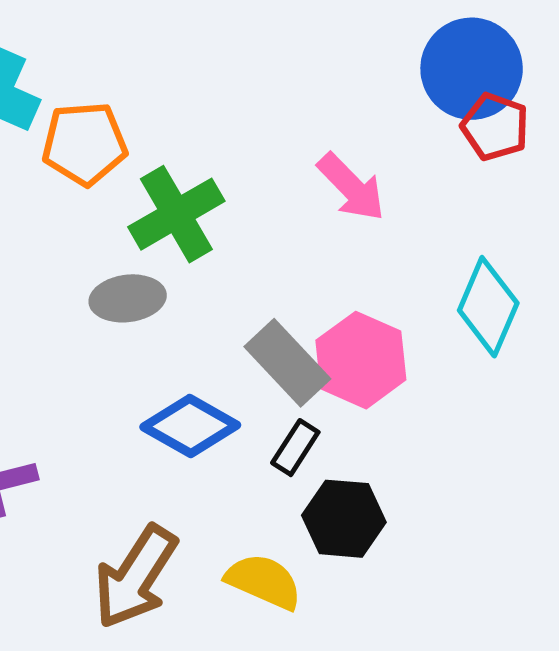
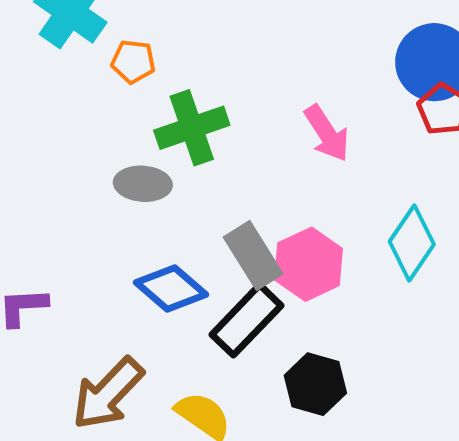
orange pentagon: (84, 144) -> (133, 61), size x0.7
black rectangle: (295, 448) -> (247, 320), size x1.8
black hexagon: (344, 519) -> (315, 384), moved

